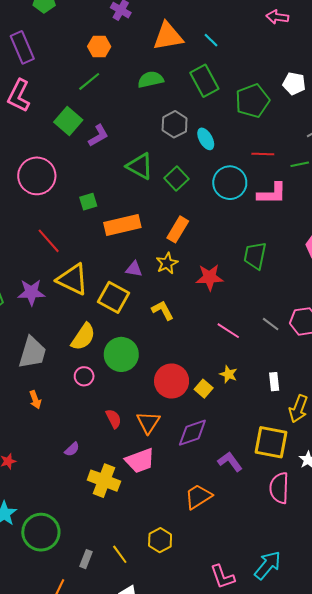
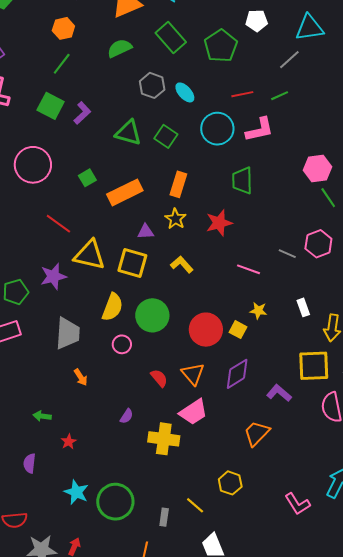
green trapezoid: (255, 256) -> (242, 181), moved

